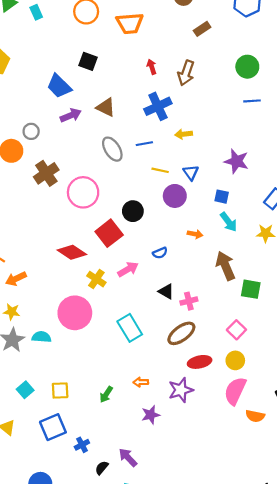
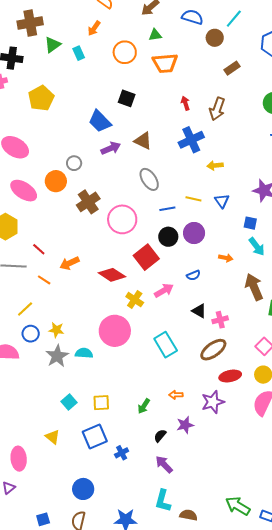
blue line: (144, 144) -> (167, 209), moved
purple circle: (175, 196) -> (194, 233), moved
orange arrow: (16, 279) -> (69, 263), moved
black semicircle: (102, 468) -> (160, 436), moved

